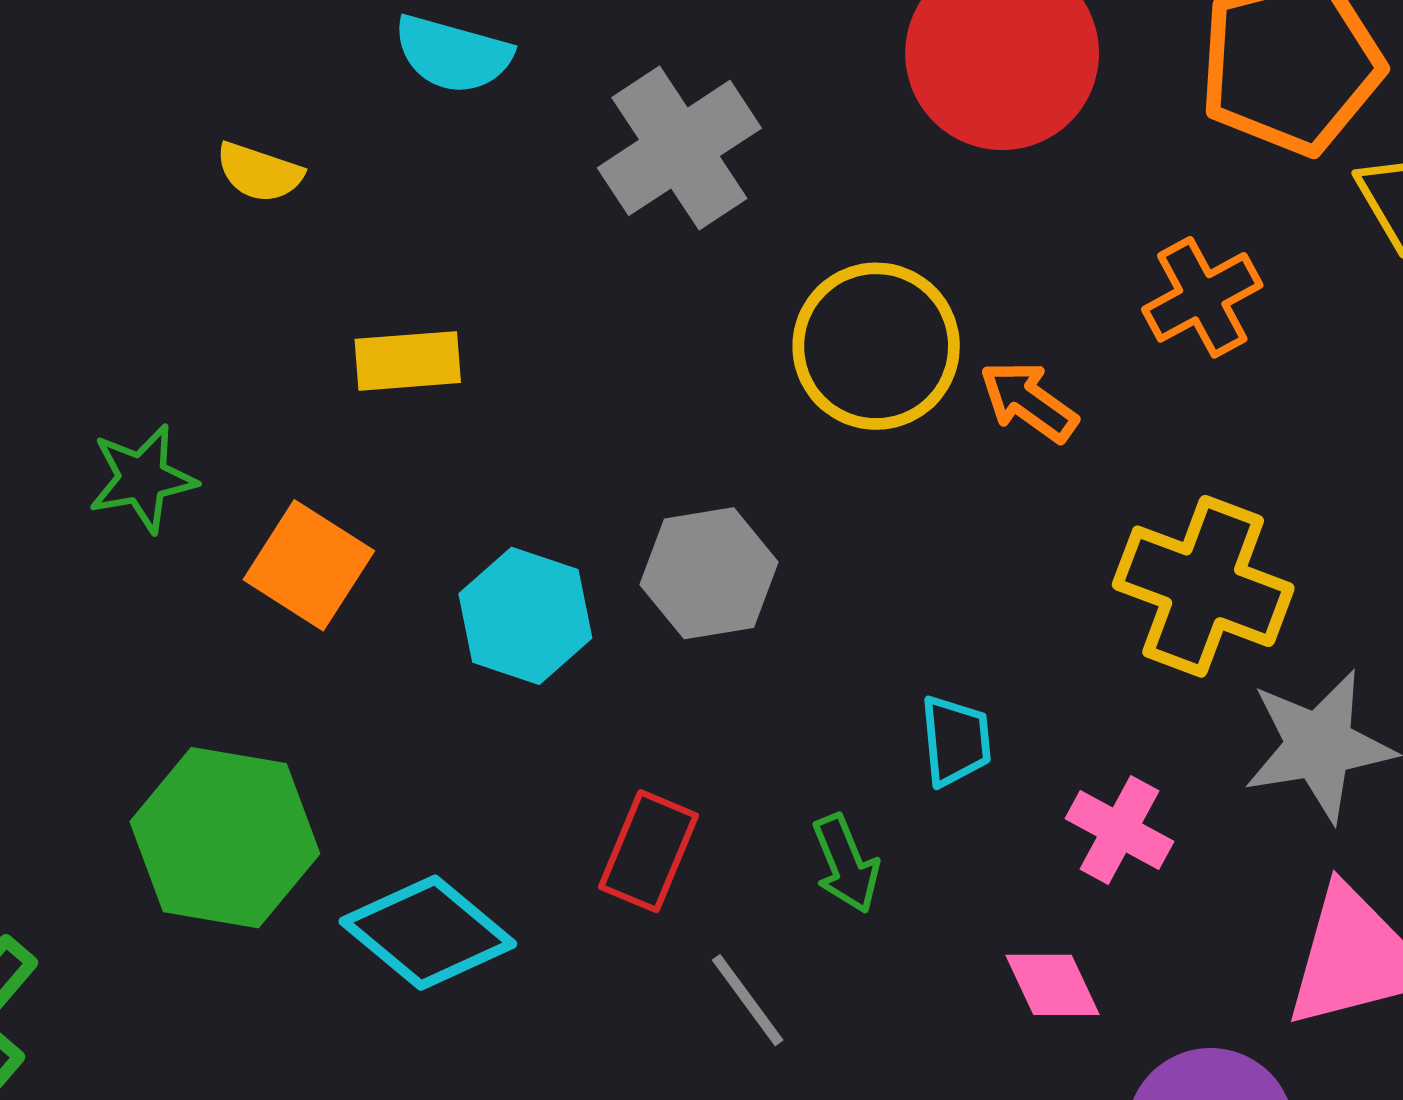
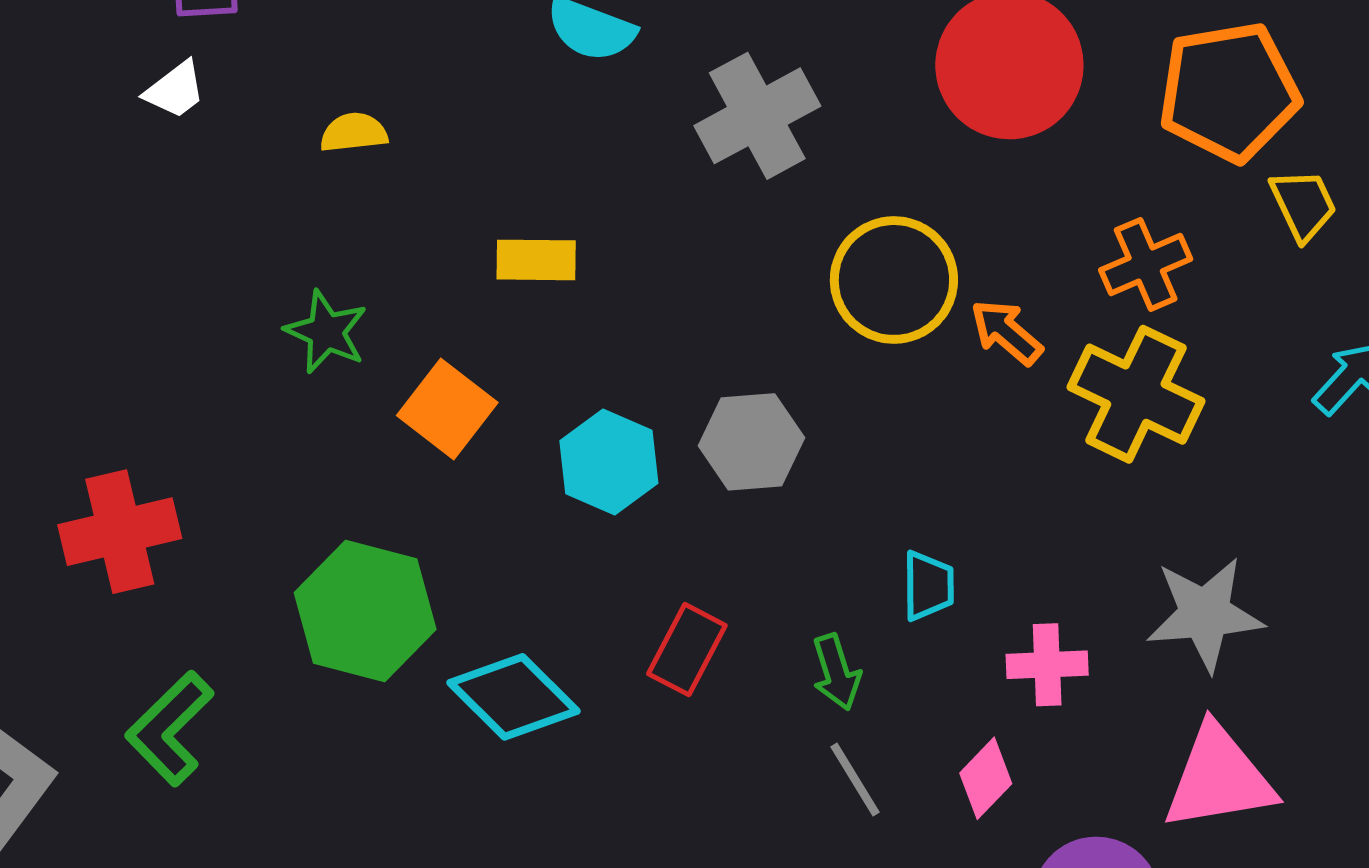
yellow semicircle: (259, 172) -> (354, 133), moved, turned 150
green star: (142, 478) -> (326, 332), turned 30
yellow cross: (1203, 586) -> (1136, 394), moved
pink cross: (1120, 830) -> (1047, 665), turned -36
pink diamond: (1052, 985) -> (986, 778), turned 64
gray line: (748, 1000) -> (855, 780), moved

